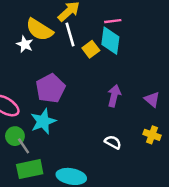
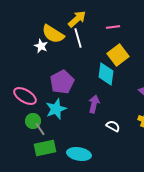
cyan diamond: (110, 41) -> (106, 74), moved
yellow square: (91, 49) -> (118, 55), moved, size x1.5
purple arrow: (114, 96) -> (94, 104), moved

